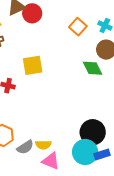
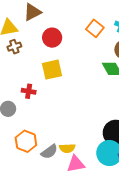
red circle: (32, 13) -> (52, 38), moved
pink triangle: (51, 161) -> (76, 164), turned -30

